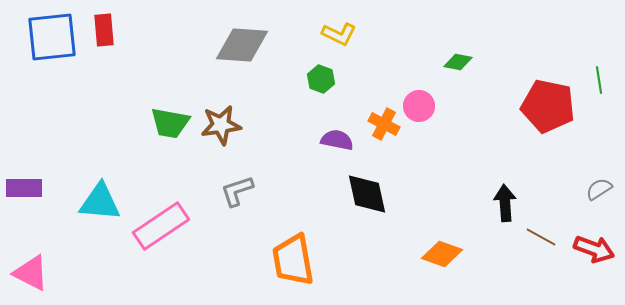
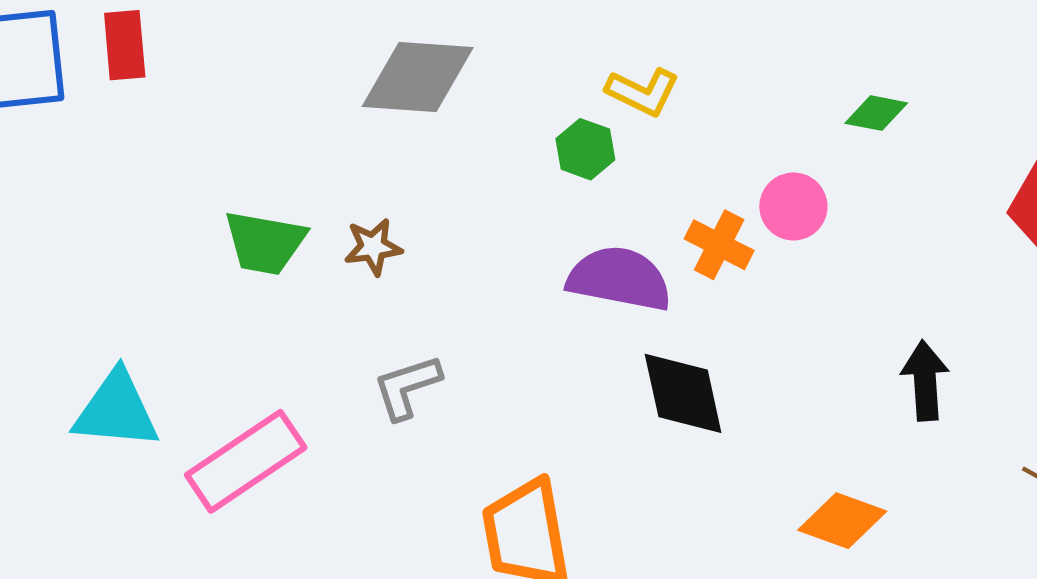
yellow L-shape: (339, 34) -> (643, 92), moved
brown star: (221, 125) -> (373, 247), size x0.7
purple semicircle: (337, 140) -> (619, 279), size x1.5
black arrow: (505, 203) -> (925, 381), moved

